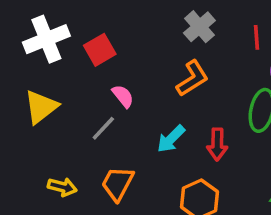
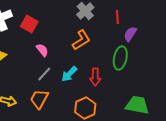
red square: (100, 50) -> (29, 24), turned -30
gray line: (103, 128) -> (44, 74), moved

